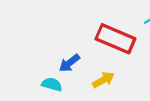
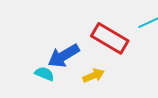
blue arrow: (69, 63) -> (64, 56), size x1.5

